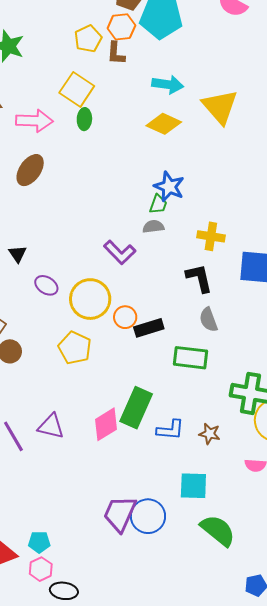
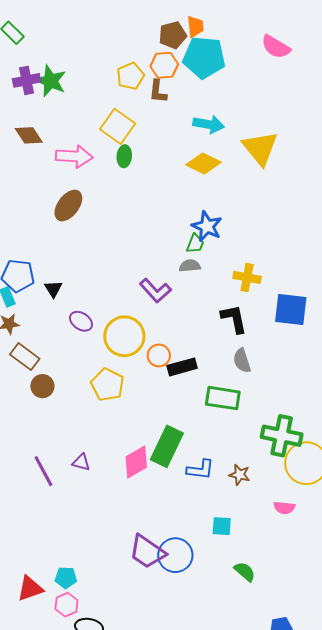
purple triangle: (51, 426) -> (81, 462), size x0.7
cyan square: (193, 486) -> (222, 526), size x0.7
purple trapezoid: (120, 514) -> (147, 552), turned -81
green semicircle: (218, 530) -> (245, 572), size x0.6

